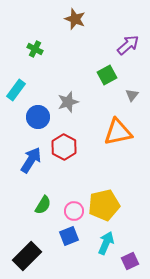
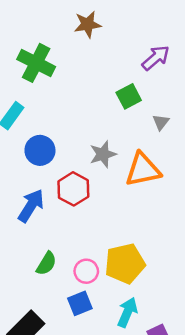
brown star: (75, 19) -> (88, 24), turned -30
green cross: (35, 49) -> (36, 63), size x1.8
gray star: (68, 102) -> (103, 154), moved

